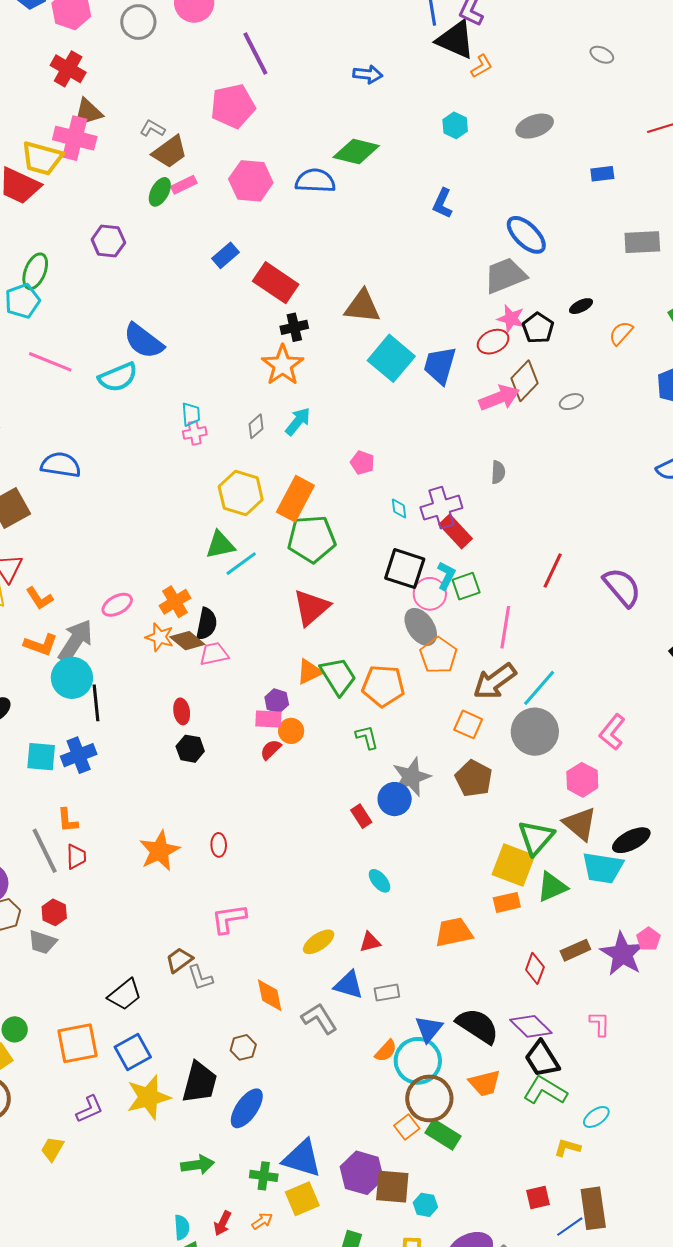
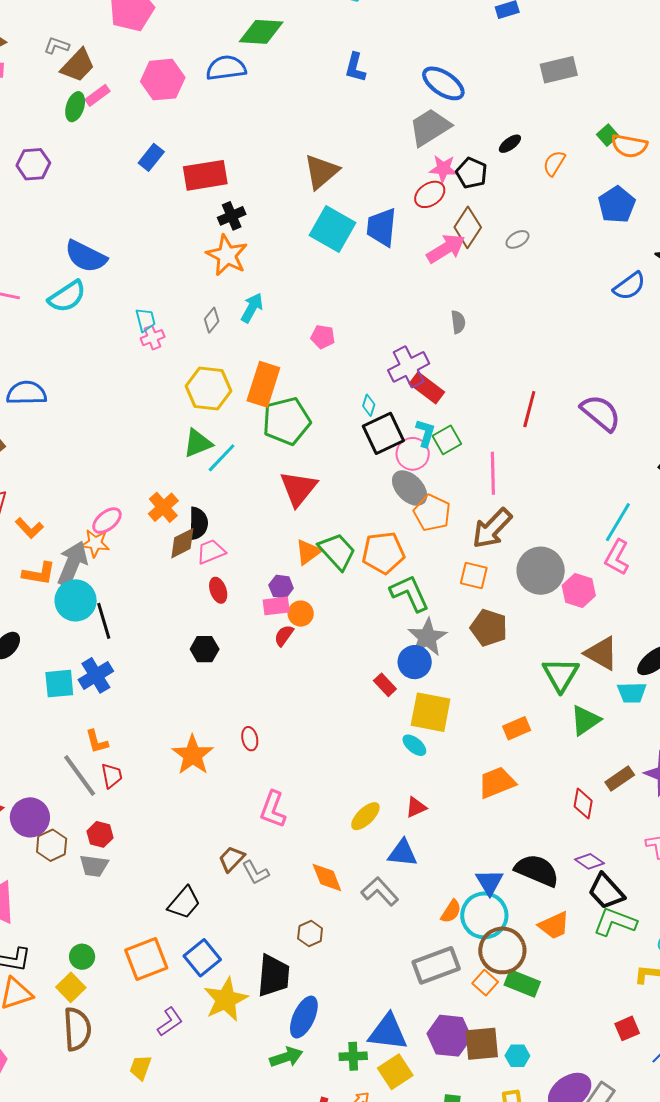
red rectangle: (276, 283) -> (205, 175), turned -33
brown triangle: (362, 306) -> (321, 172), moved, turned -36
cyan diamond: (399, 508) -> (369, 405), moved, turned 35
black square: (405, 569) -> (383, 433), turned -33
orange star: (160, 637) -> (95, 543), moved
brown diamond: (187, 641) -> (182, 543), turned -56
cyan line: (539, 688) -> (618, 522), moved
red ellipse: (182, 711) -> (218, 590), moved
green L-shape: (367, 737) -> (410, 593), moved, size x1.6
pink hexagon: (582, 780) -> (579, 590), moved
yellow square: (513, 865) -> (431, 712), moved
cyan trapezoid: (603, 868) -> (632, 693), size x0.7
orange rectangle: (507, 902) -> (517, 728), moved
pink L-shape: (229, 919) -> (273, 809), turned -51
gray rectangle: (387, 993) -> (436, 965), moved, size x1.8
purple diamond: (531, 1026) -> (589, 861), size x0.7
blue ellipse: (247, 1108) -> (304, 1017), moved

